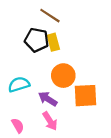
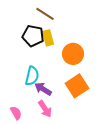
orange circle: (63, 76) -> (73, 54), moved
cyan semicircle: (19, 84) -> (32, 76), moved, turned 120
orange square: (85, 96) -> (77, 86), turned -30

